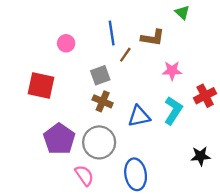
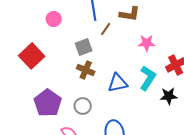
red square: (41, 85) -> (32, 56), turned 35
gray circle: (99, 142) -> (83, 106), size x0.6
black star: (201, 156) -> (169, 96), moved

